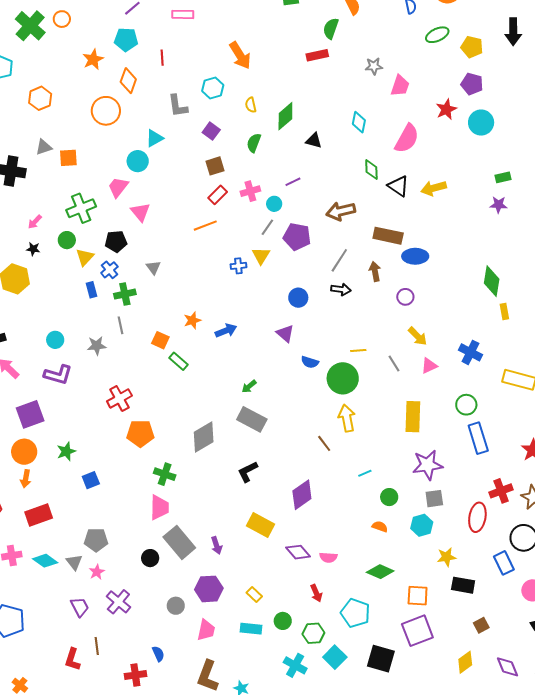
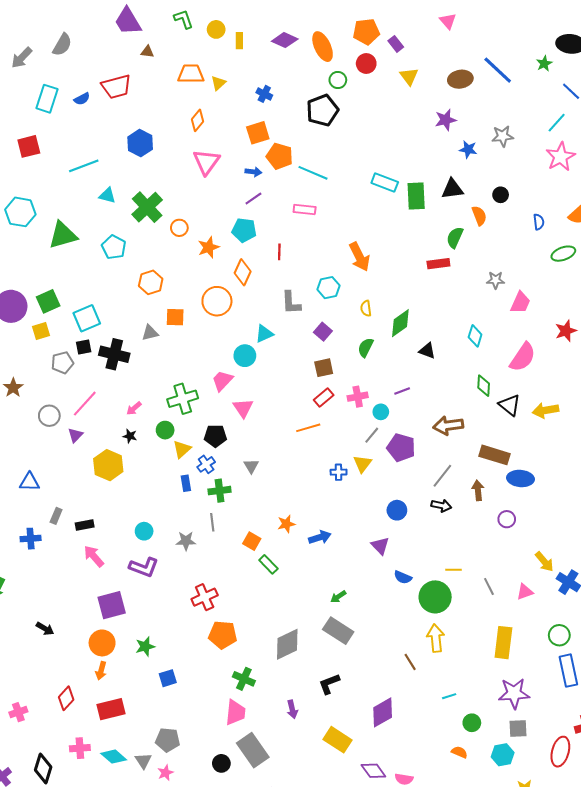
orange circle: (62, 19) -> (179, 228), moved
orange square: (68, 158) -> (175, 317), moved
yellow arrow: (418, 336) -> (544, 562), moved
purple arrow: (217, 545) -> (292, 709), moved

